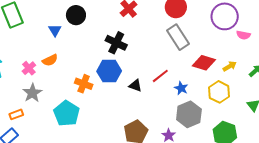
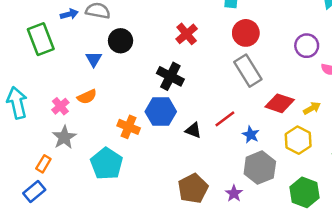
purple circle: (225, 16) -> (307, 46), size x0.7
orange rectangle: (16, 114) -> (43, 164), turned -40

